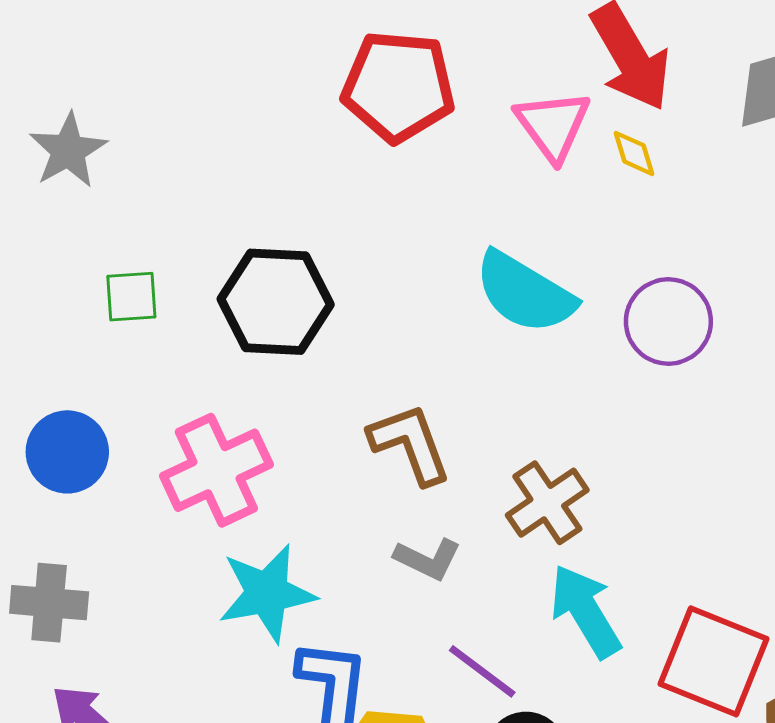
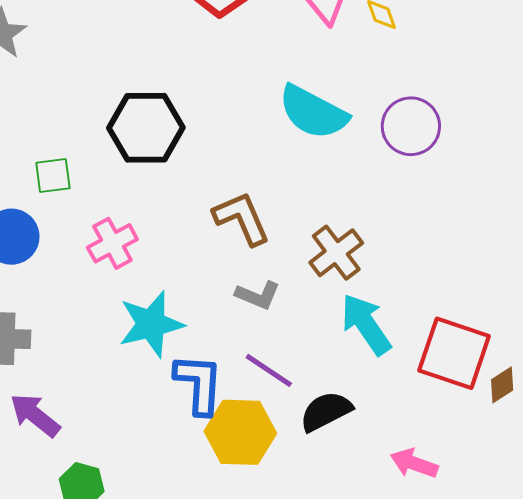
green square: (131, 297) -> (53, 176), moved
pink cross: (216, 470) -> (112, 243), size x0.7
purple line: (482, 671) -> (269, 370), moved

